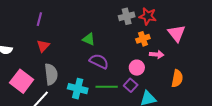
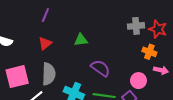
green triangle: (89, 39) -> (81, 40), moved, turned -40
orange cross: (143, 39) -> (149, 52), turned 32
pink square: (22, 81) -> (17, 77), turned 30

